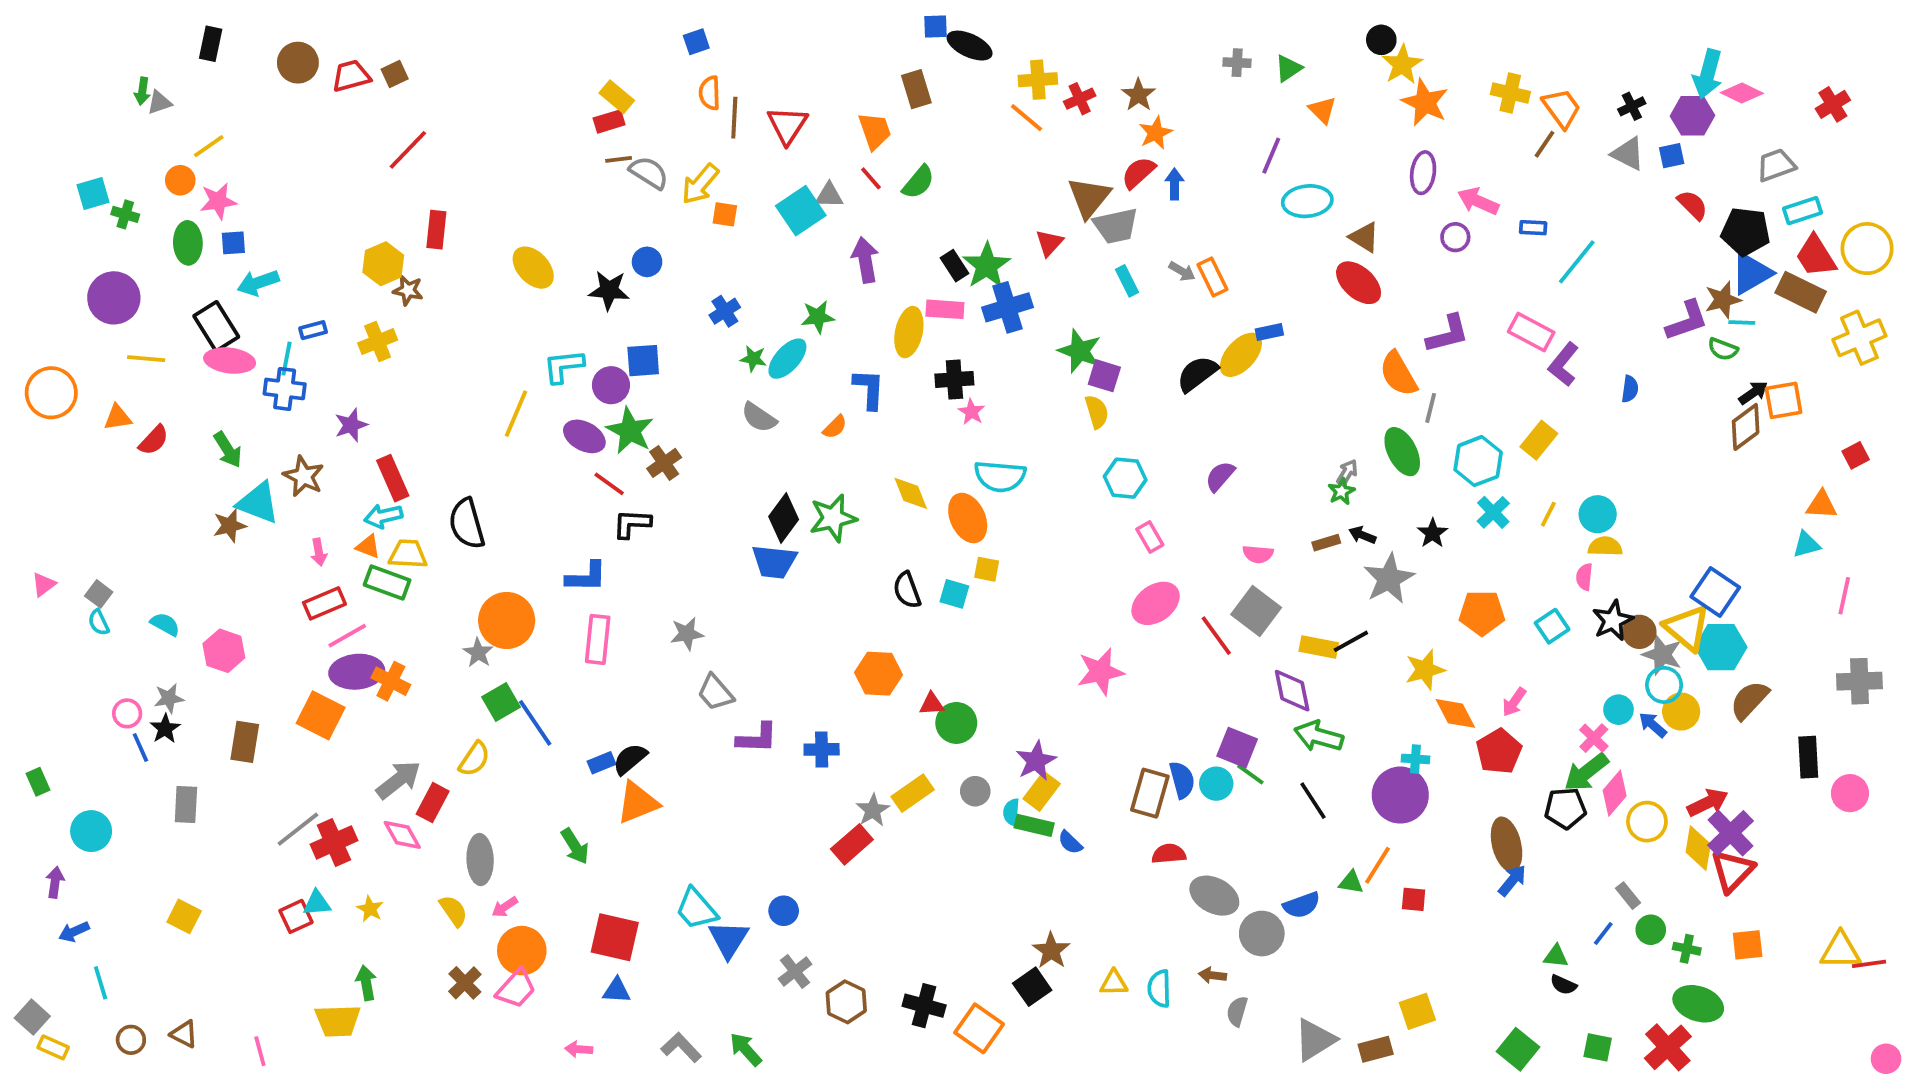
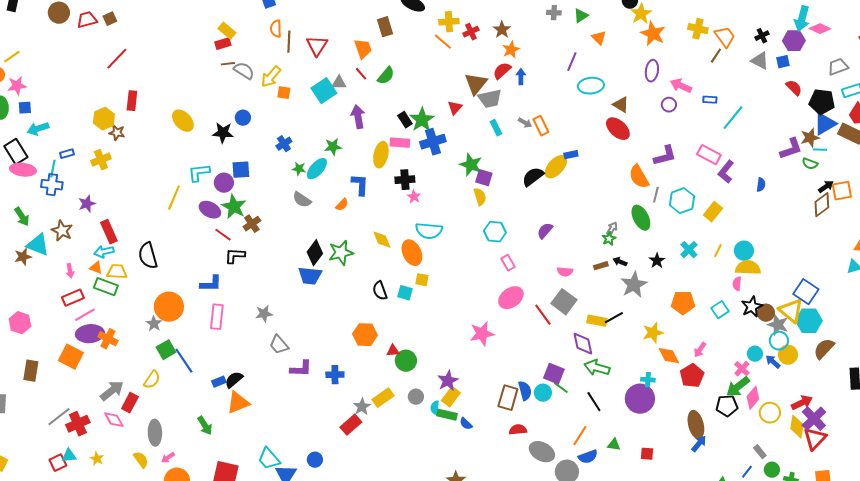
cyan hexagon: (1478, 461) -> (682, 201), moved
yellow semicircle: (1605, 546) -> (748, 268), size x1.4
orange line: (1378, 865) -> (580, 436), moved

